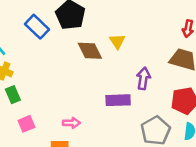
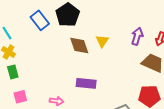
purple arrow: (143, 79) -> (137, 36), moved
purple rectangle: (118, 100) -> (86, 83), moved

